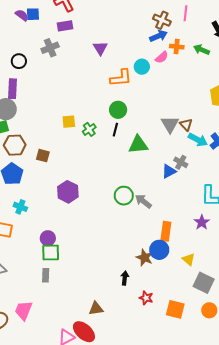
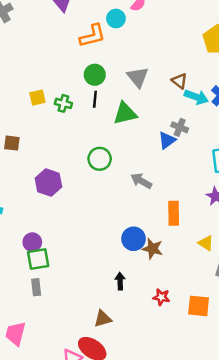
gray triangle: (170, 124) -> (138, 77), moved
green cross: (89, 129) -> (63, 103), turned -32
green circle: (124, 196) -> (100, 159), moved
blue circle: (159, 250) -> (134, 239), moved
black arrow: (125, 278) -> (120, 281), moved

